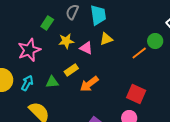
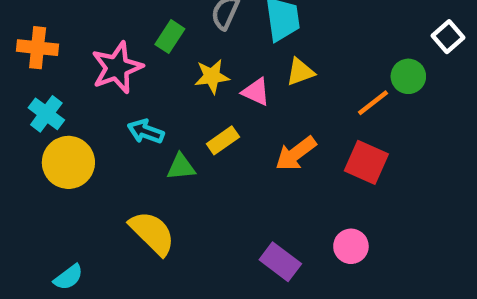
pink star: (29, 50) -> (117, 68), moved
cyan arrow: (27, 83) -> (146, 132), moved, turned -98
orange arrow: (89, 84) -> (296, 154), moved
red square: (136, 94) -> (366, 162), moved

